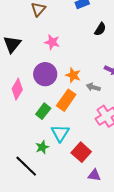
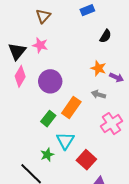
pink star: (52, 42) -> (40, 45), moved
orange star: (73, 75) -> (98, 68), moved
pink diamond: (17, 89) -> (20, 76), moved

